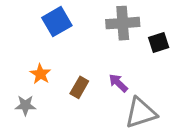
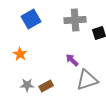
brown rectangle: (79, 87) -> (46, 86), moved, turned 32
gray star: (25, 105) -> (27, 85), moved

